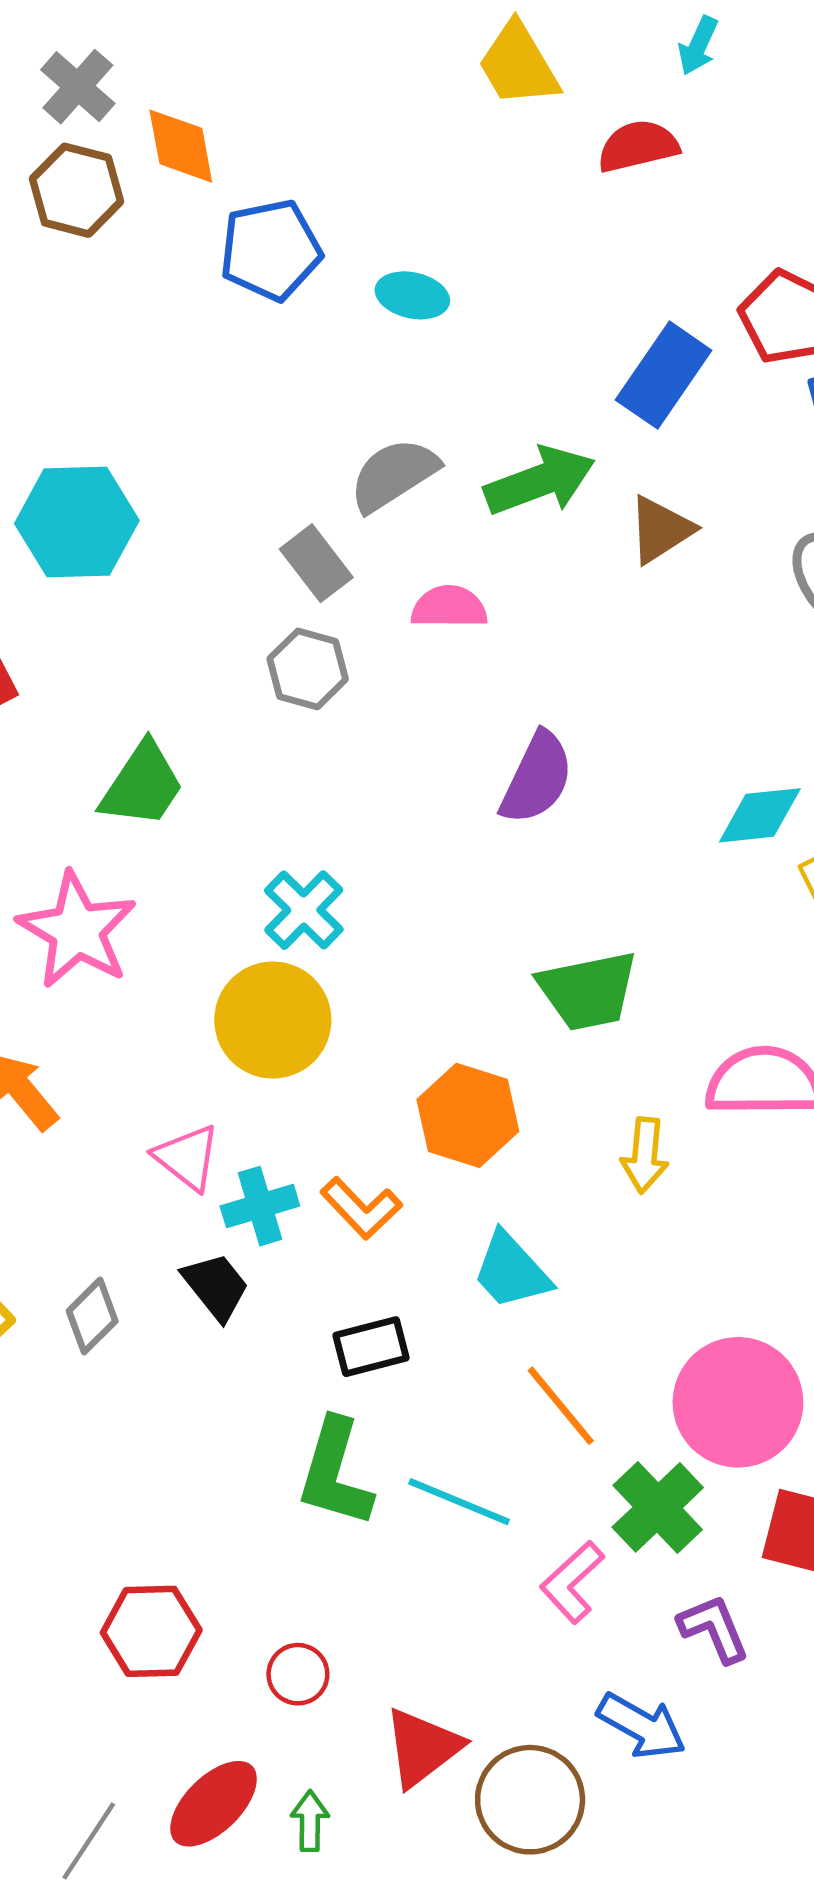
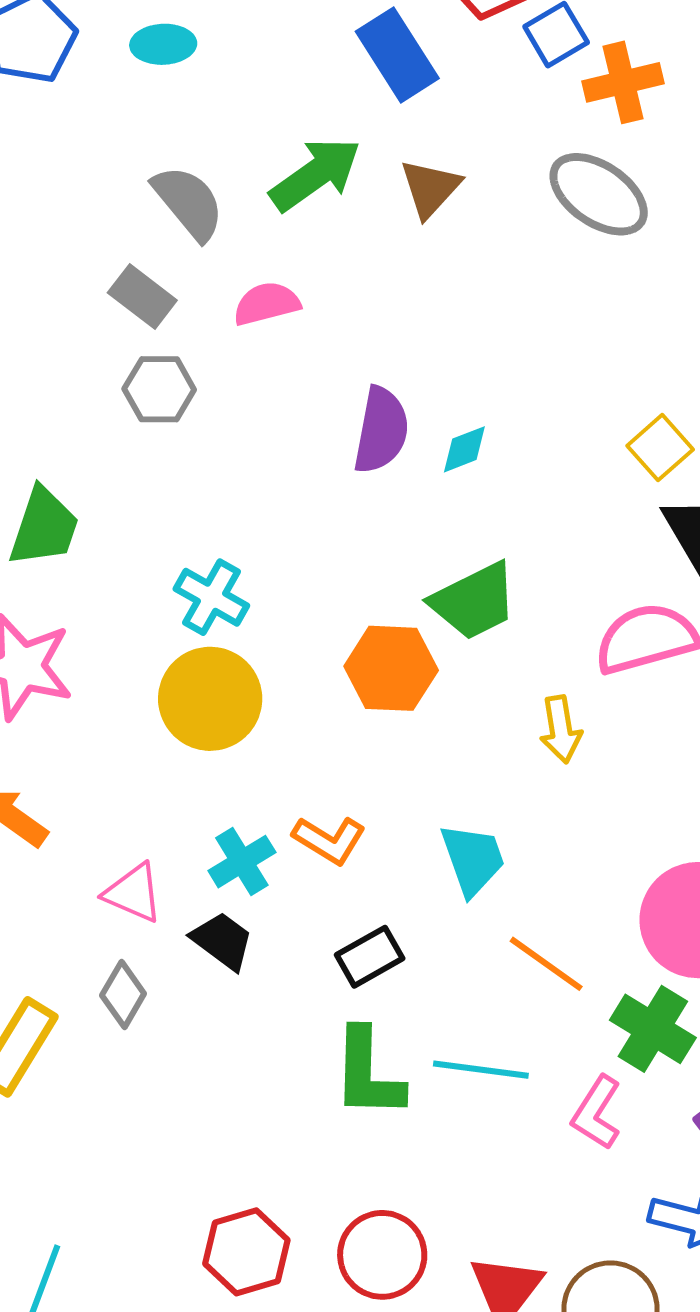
blue rectangle: (664, 375) -> (397, 55), turned -52
gray semicircle: (394, 475) -> (188, 203), turned 98
cyan diamond: (760, 815) -> (464, 449), moved, size x0.7
orange hexagon: (468, 1115) -> (391, 668), moved
pink triangle: (187, 1157) -> (133, 893), moved
cyan trapezoid: (511, 1271) -> (473, 859), turned -142
red circle: (298, 1674) -> (382, 1255), size x1.6

